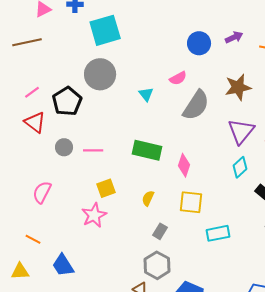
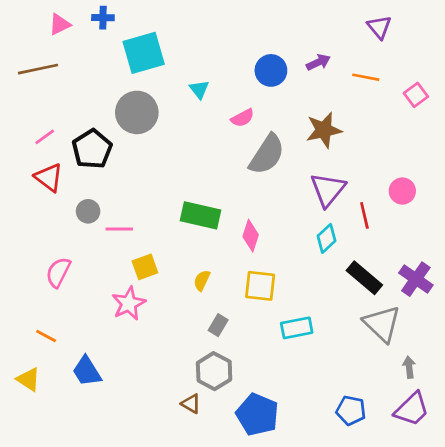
cyan triangle: (146, 94) -> (199, 89), moved
pink line: (93, 150) -> (119, 229), moved
yellow triangle: (20, 271) -> (28, 379), turned 36

